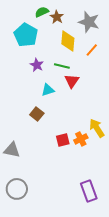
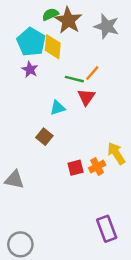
brown star: (57, 17) -> (68, 20), size x1.6
yellow diamond: (68, 41) -> (53, 47), moved
orange line: (92, 50) -> (92, 73), moved
purple star: (37, 65) -> (30, 69), moved
gray circle: (17, 189) -> (20, 244), moved

